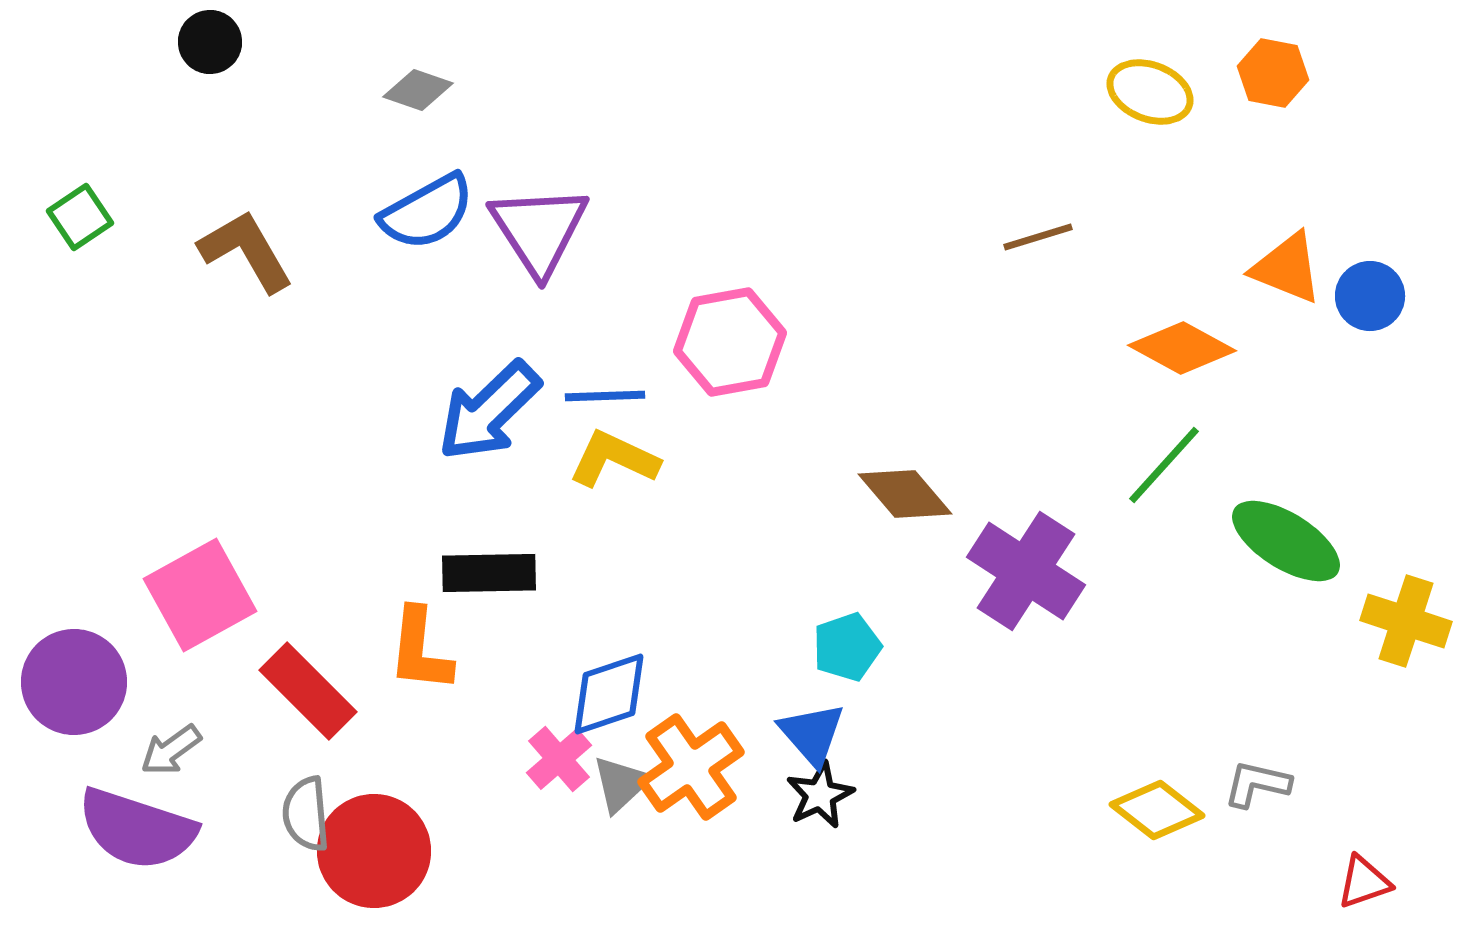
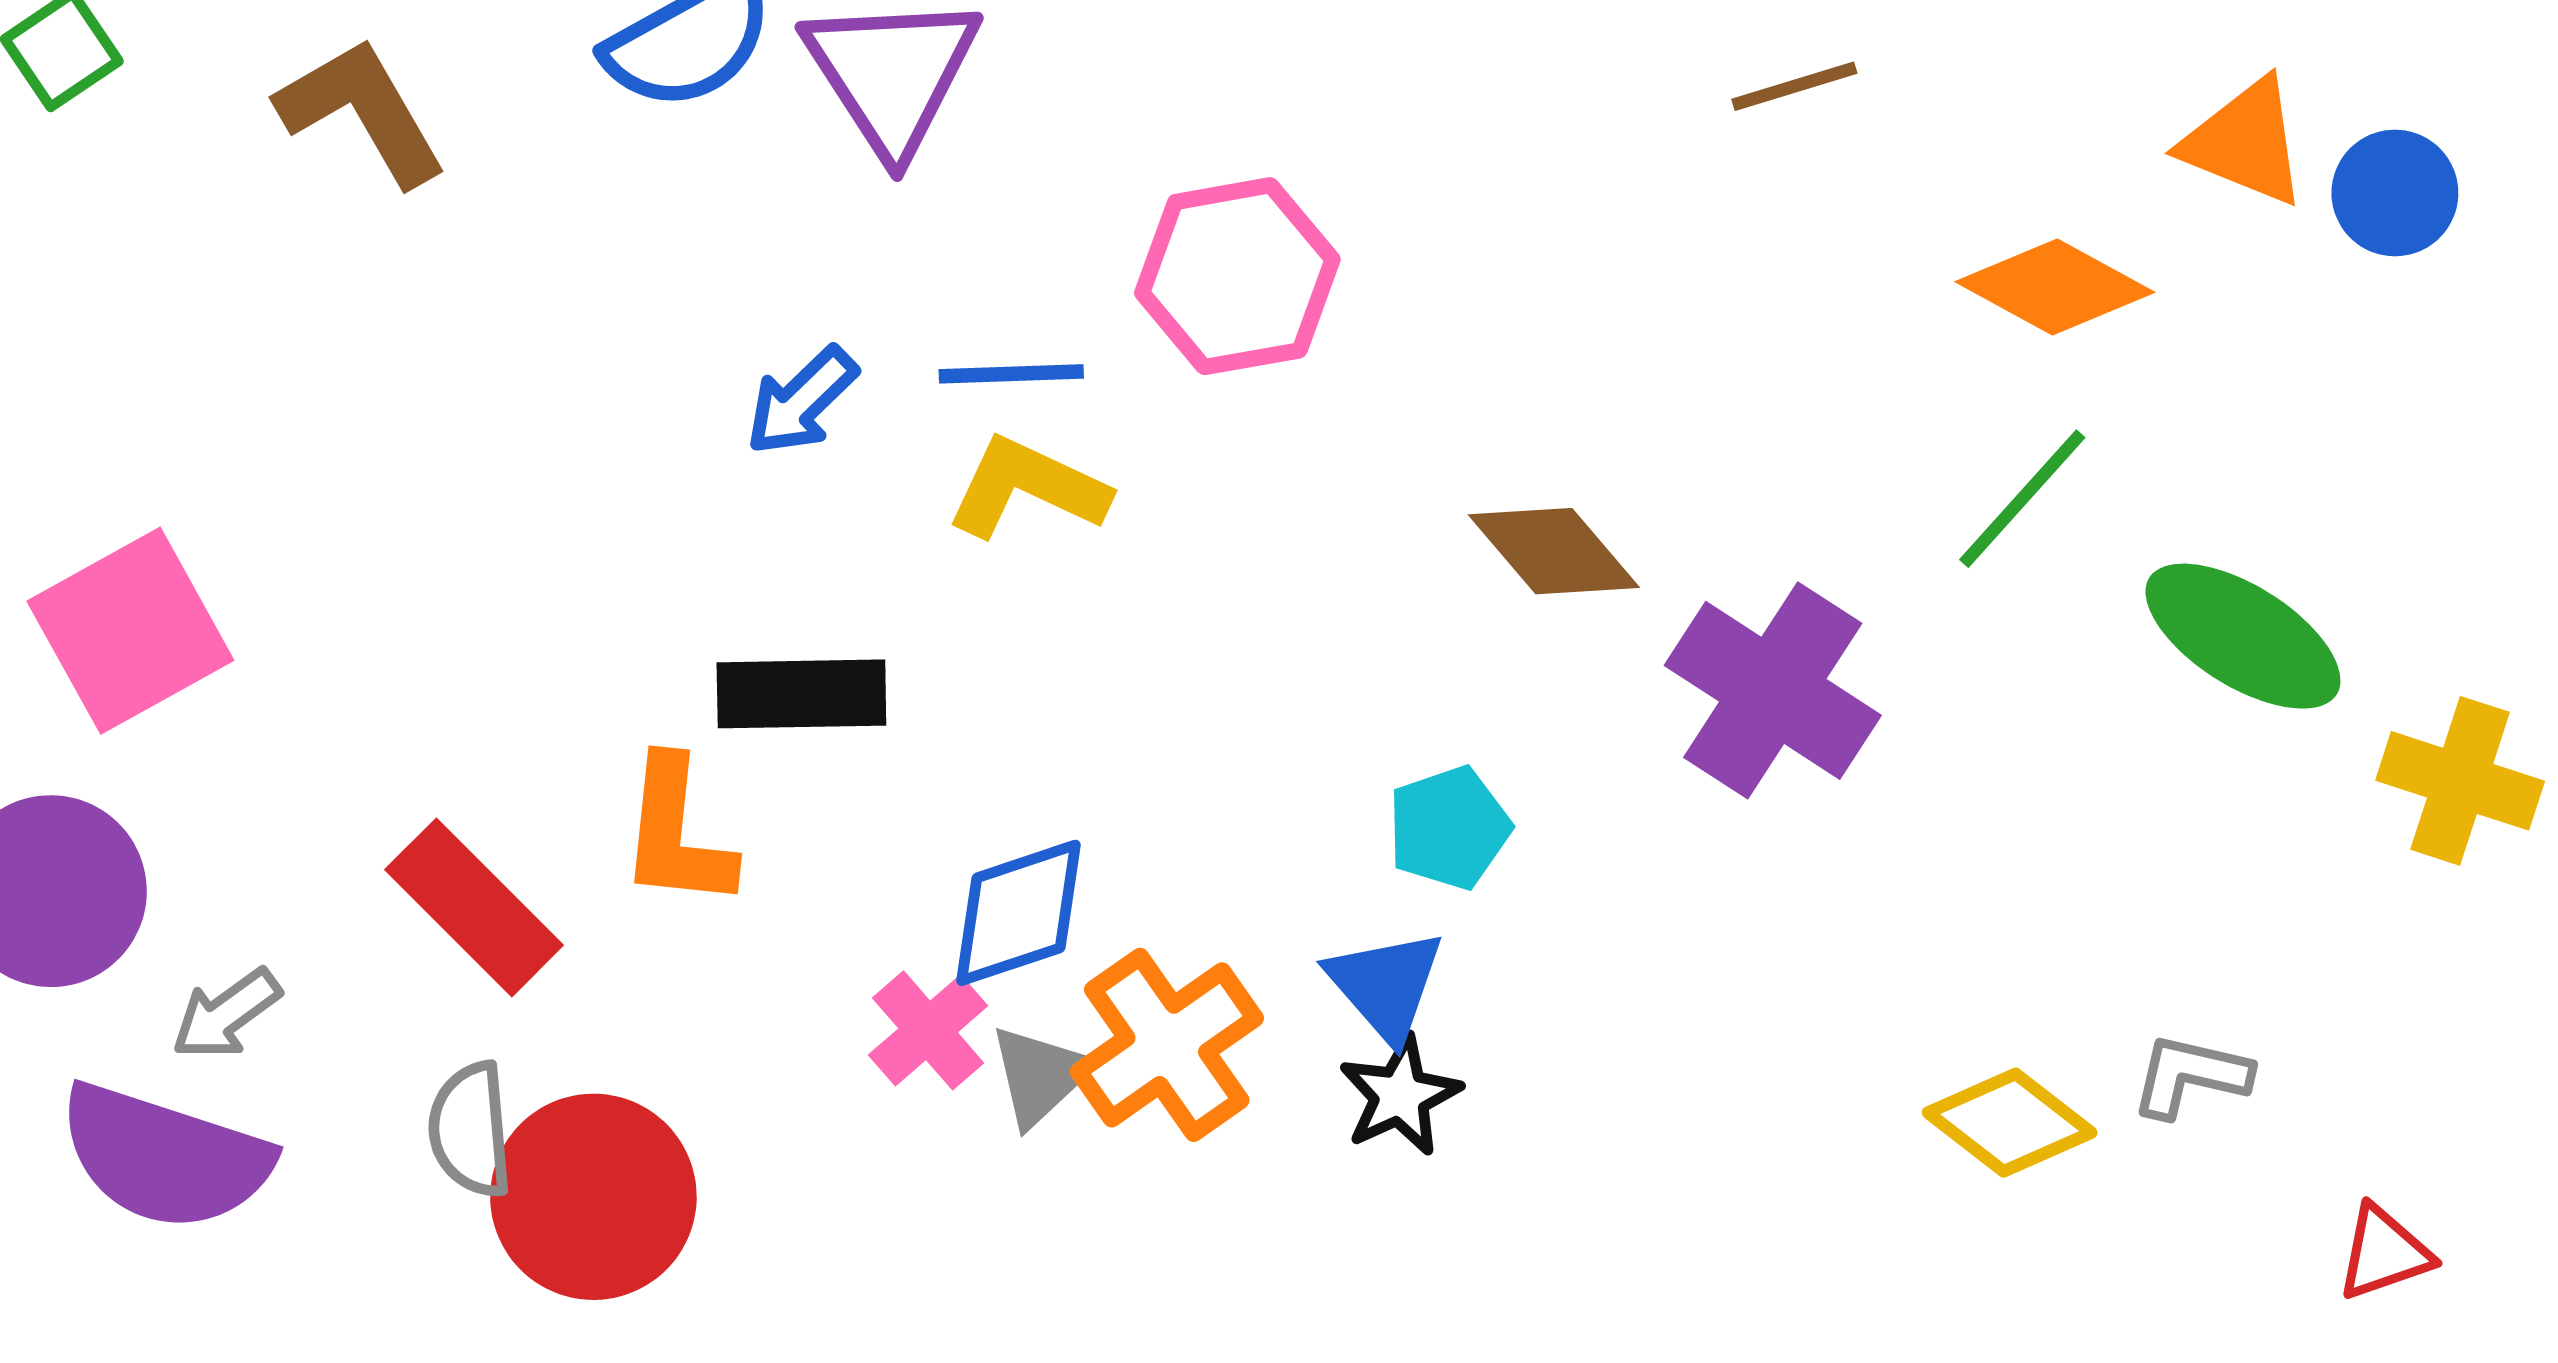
blue arrow: (489, 411) -> (801, 401), size x0.6
pink square: (200, 595) -> (130, 631), moved

